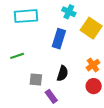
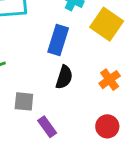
black semicircle: (63, 73) -> (64, 77), moved
red circle: (94, 86) -> (107, 126), moved

